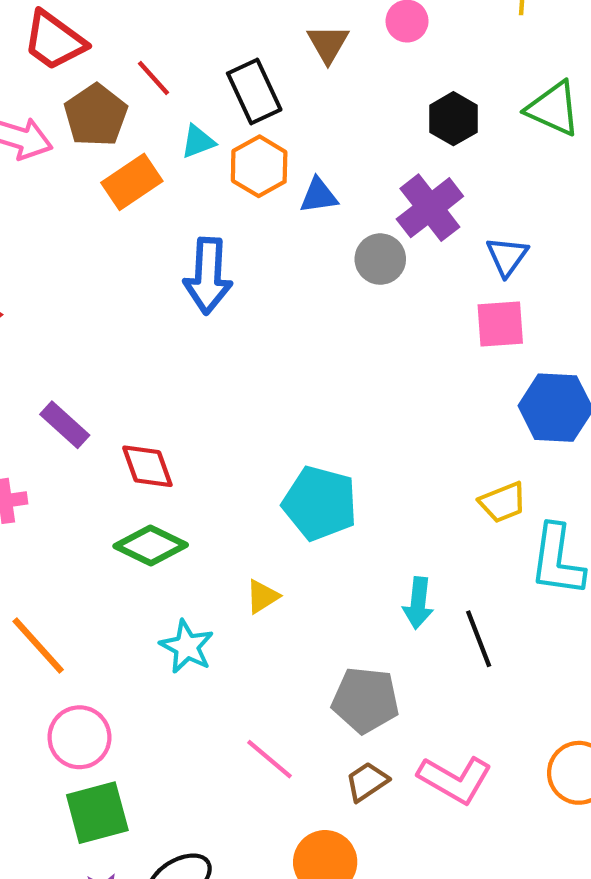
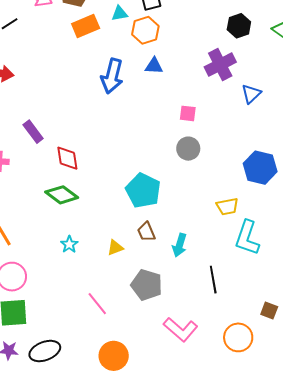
blue triangle: (319, 196) -> (154, 66), moved
gray circle: (380, 259) -> (188, 149), moved
pink square: (500, 324) -> (188, 113), moved, size x0.7
yellow triangle: (262, 596) -> (115, 248), moved
black line: (479, 639) -> (213, 280), moved
cyan star: (187, 647) -> (69, 244), size x0.7
brown trapezoid: (367, 782) -> (146, 232), moved, turned -90

